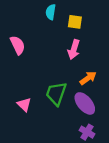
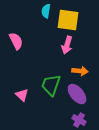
yellow square: (75, 22) -> (68, 20), size x1.6
orange arrow: (88, 78) -> (80, 71), turned 42

